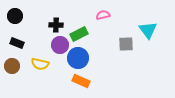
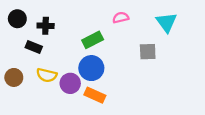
black cross: (56, 25) -> (46, 26), moved
cyan triangle: (148, 30) -> (167, 22), moved
black rectangle: (17, 43) -> (34, 47), moved
purple circle: (60, 45) -> (70, 83), moved

